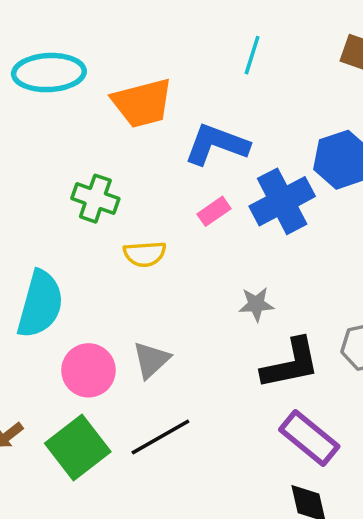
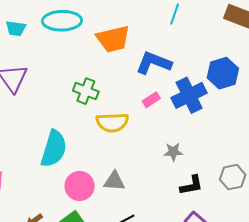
yellow semicircle: (145, 254) -> (112, 122), size x1.4
gray triangle: (151, 360) -> (114, 181), turned 45
black L-shape: (291, 364) -> (191, 185), size x0.7

